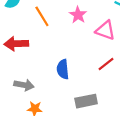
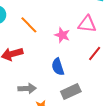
pink star: (78, 15) -> (62, 35), moved
gray rectangle: (86, 101) -> (71, 91), moved

